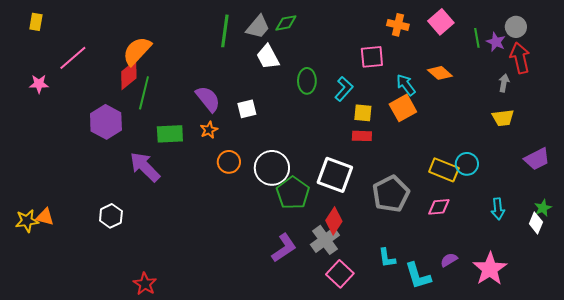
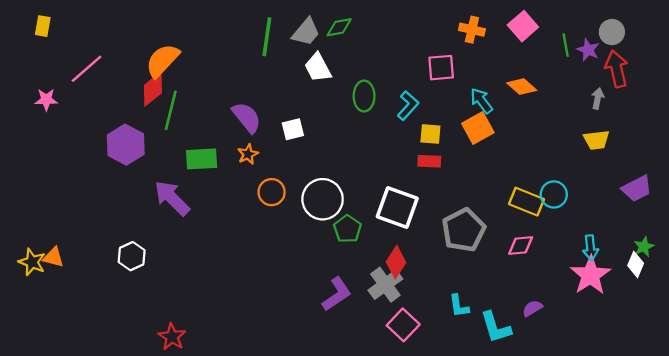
green pentagon: (293, 193) -> (347, 229), size x0.7
yellow star: (27, 221) -> (32, 262), turned 30
pink star: (490, 269) -> (591, 275), moved

